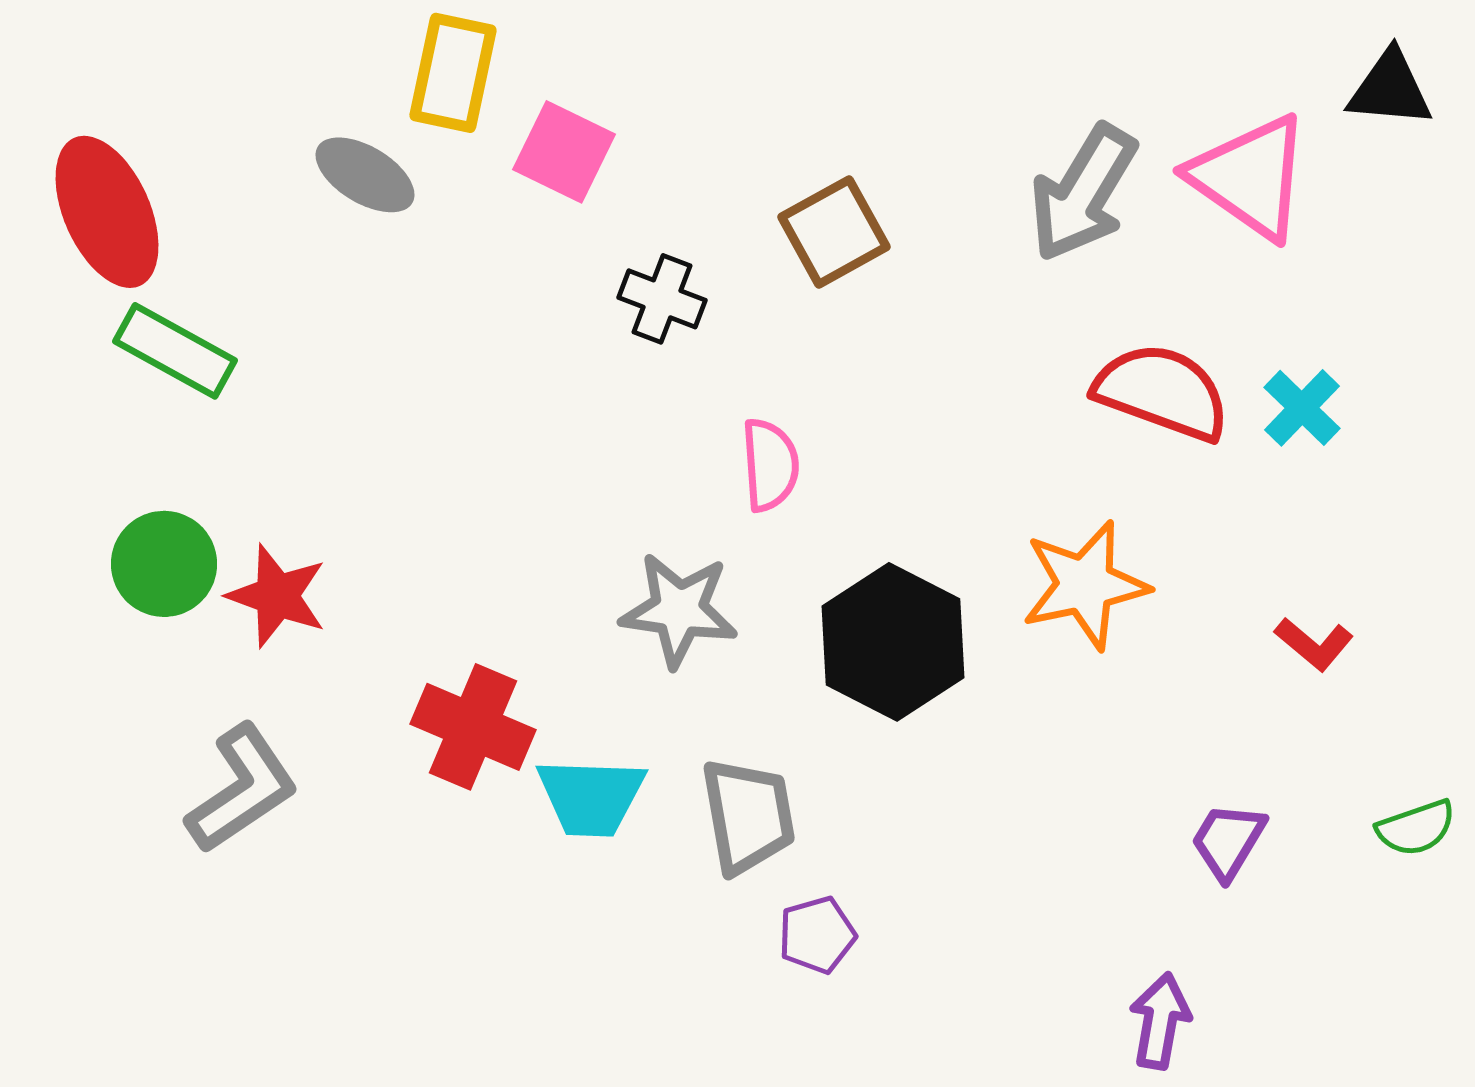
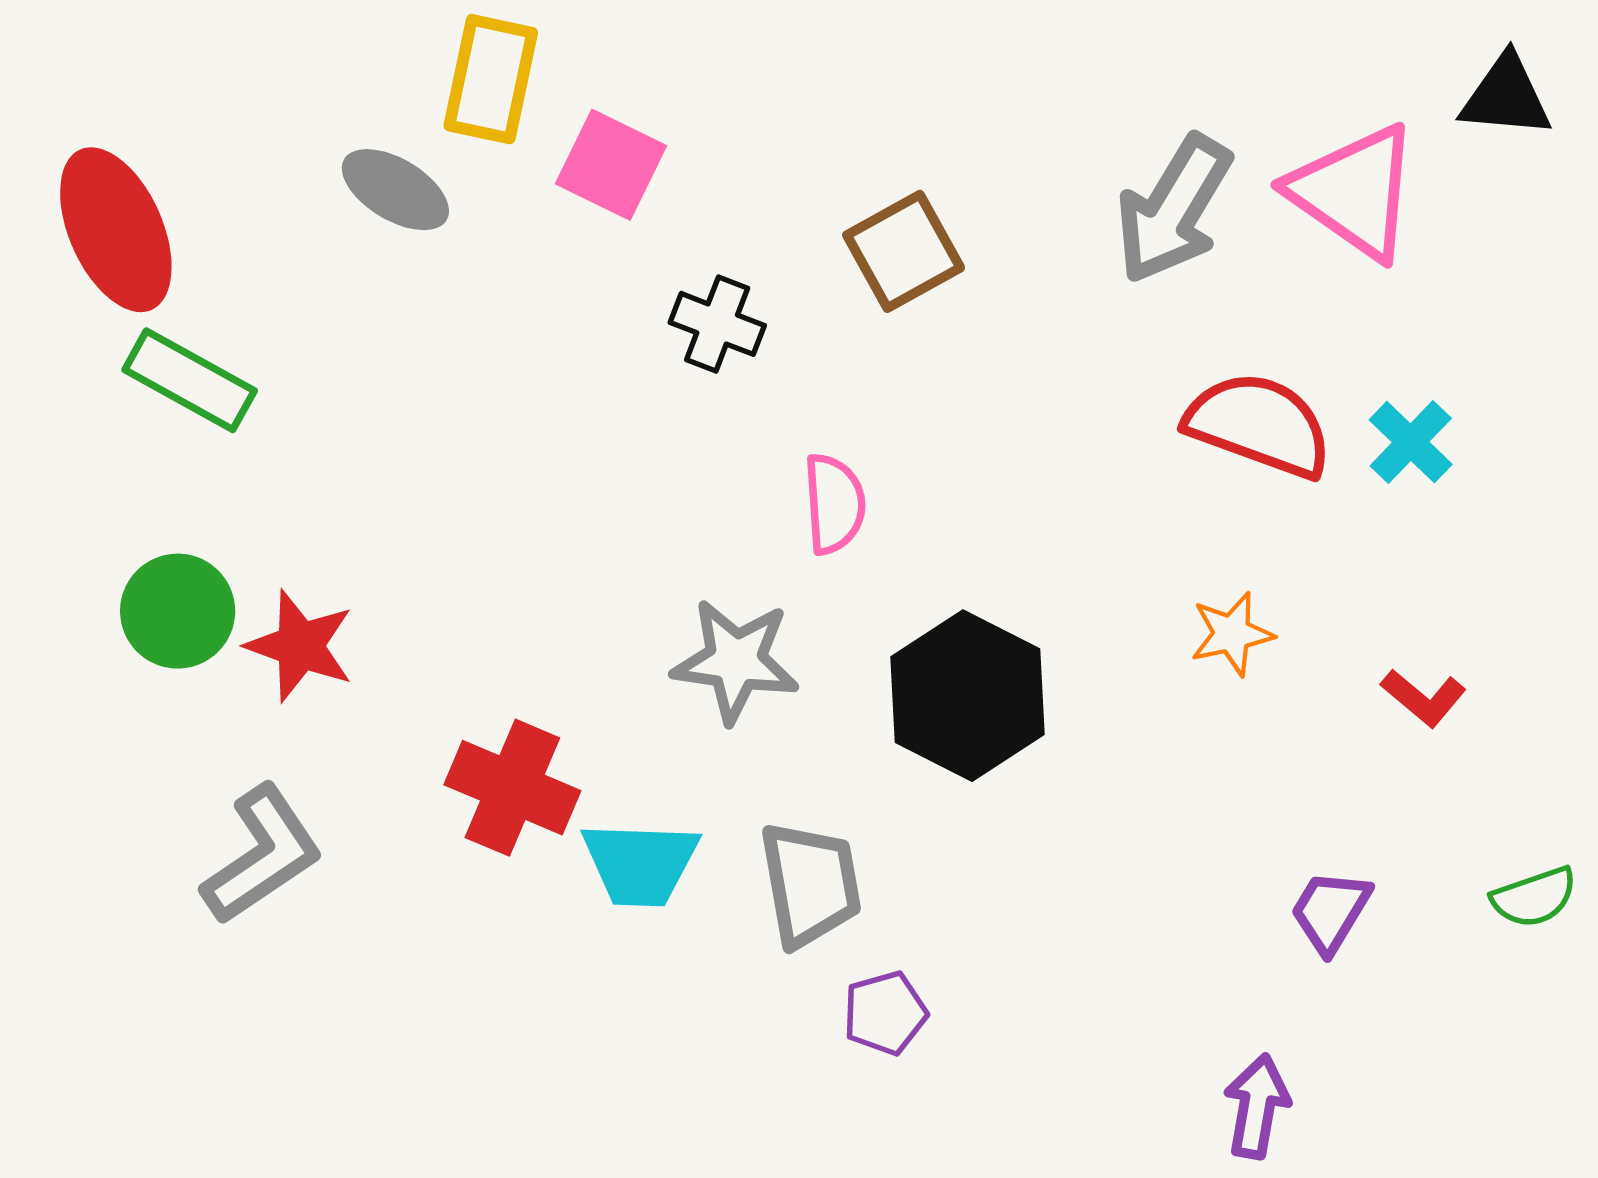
orange star: (1085, 585) -> (1232, 634), moved, size x0.6

